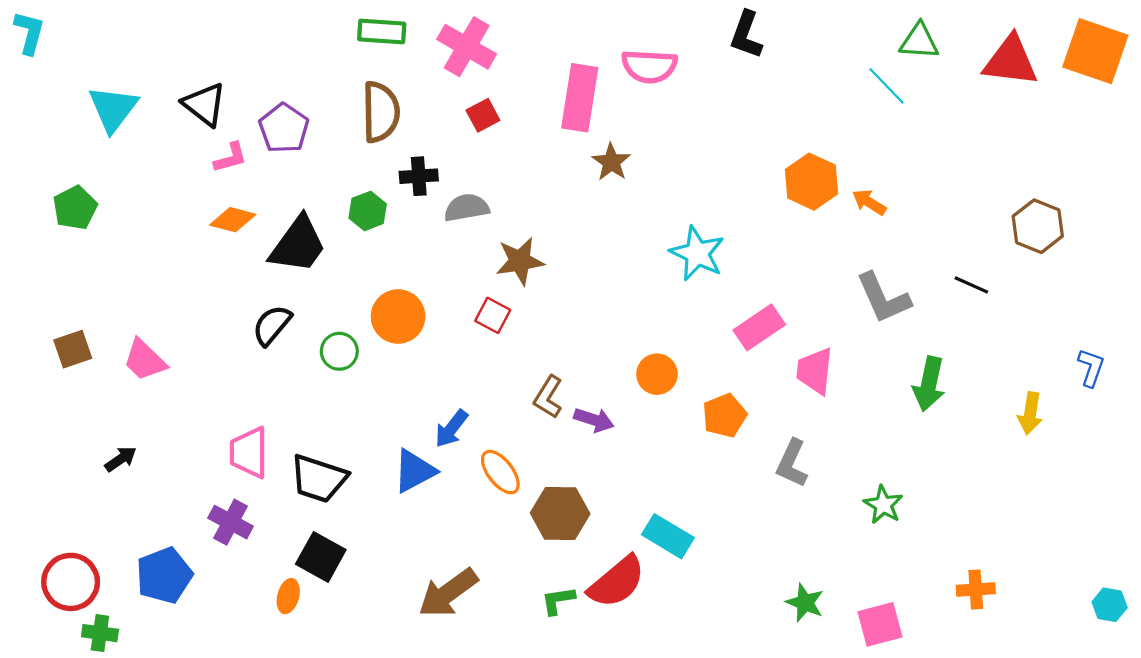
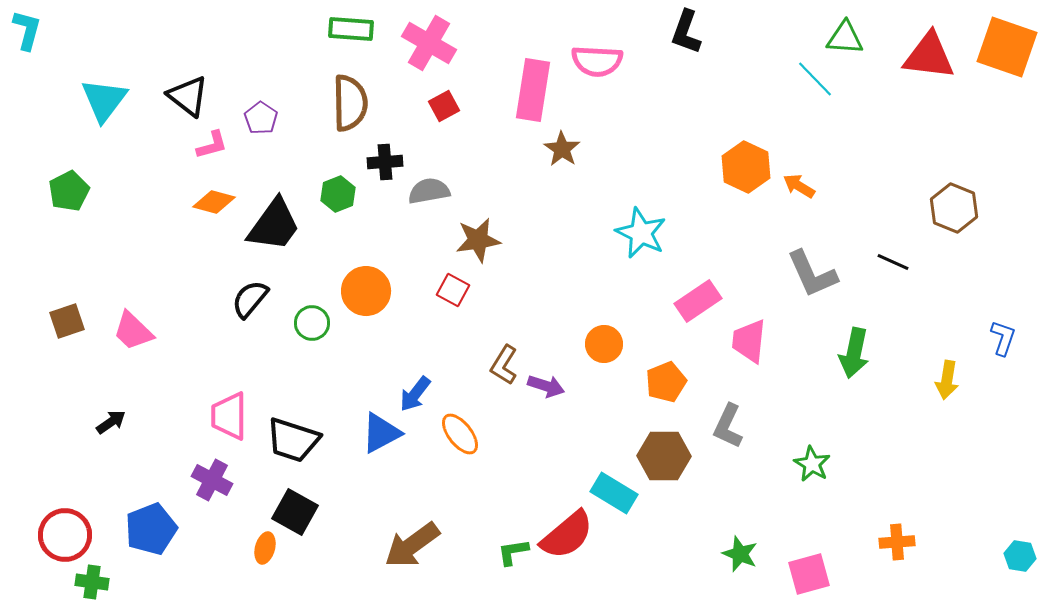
purple pentagon: (284, 128) -> (261, 118), size x0.7
brown hexagon: (560, 513) -> (664, 456), moved

